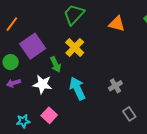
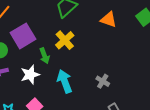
white star: (42, 84) -> (30, 75), turned -30
gray cross: (115, 86) -> (103, 81), turned -32

